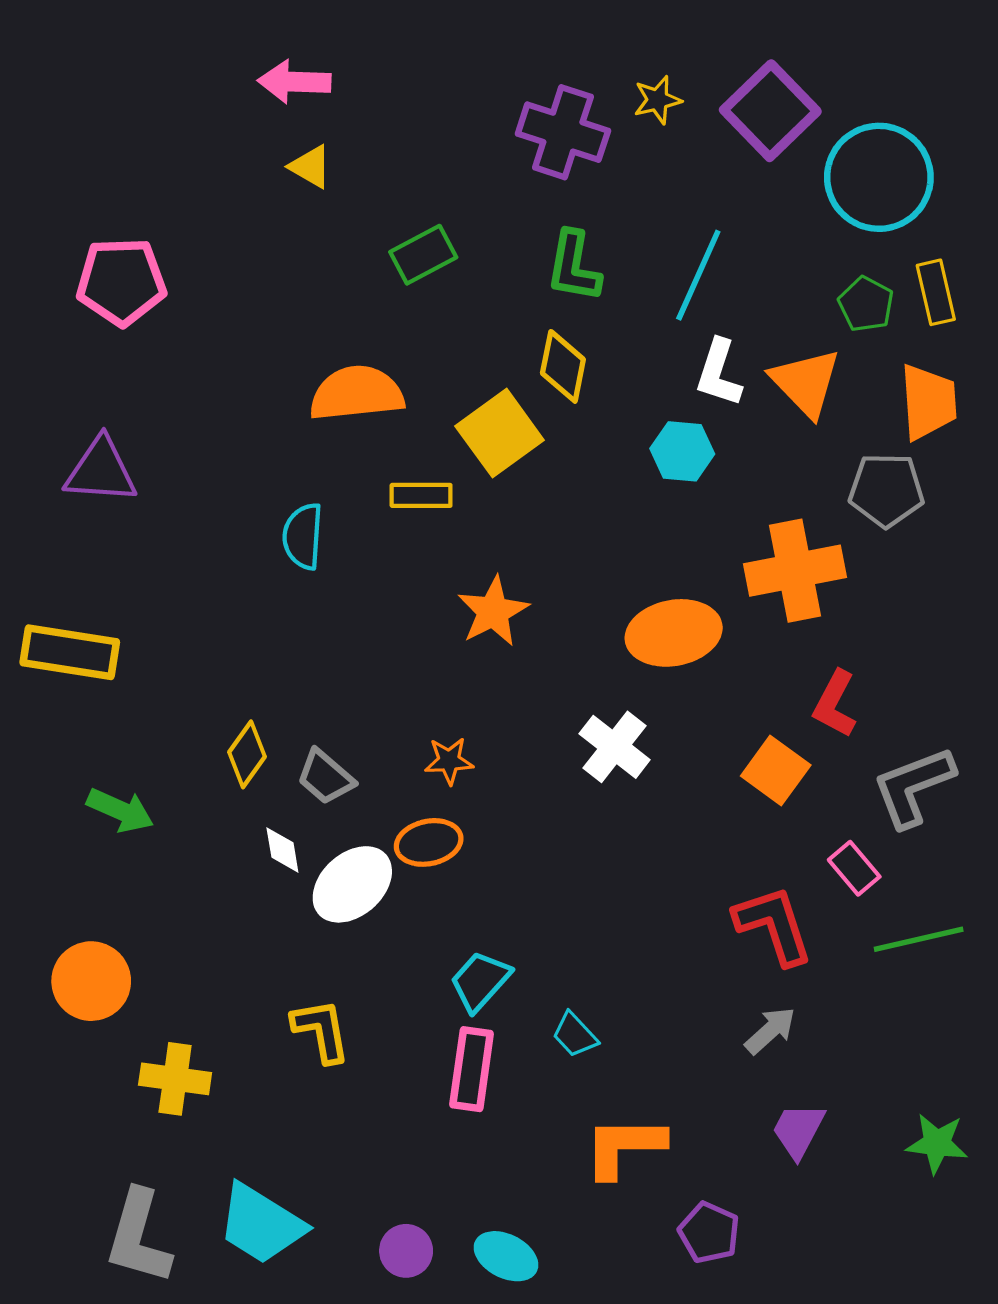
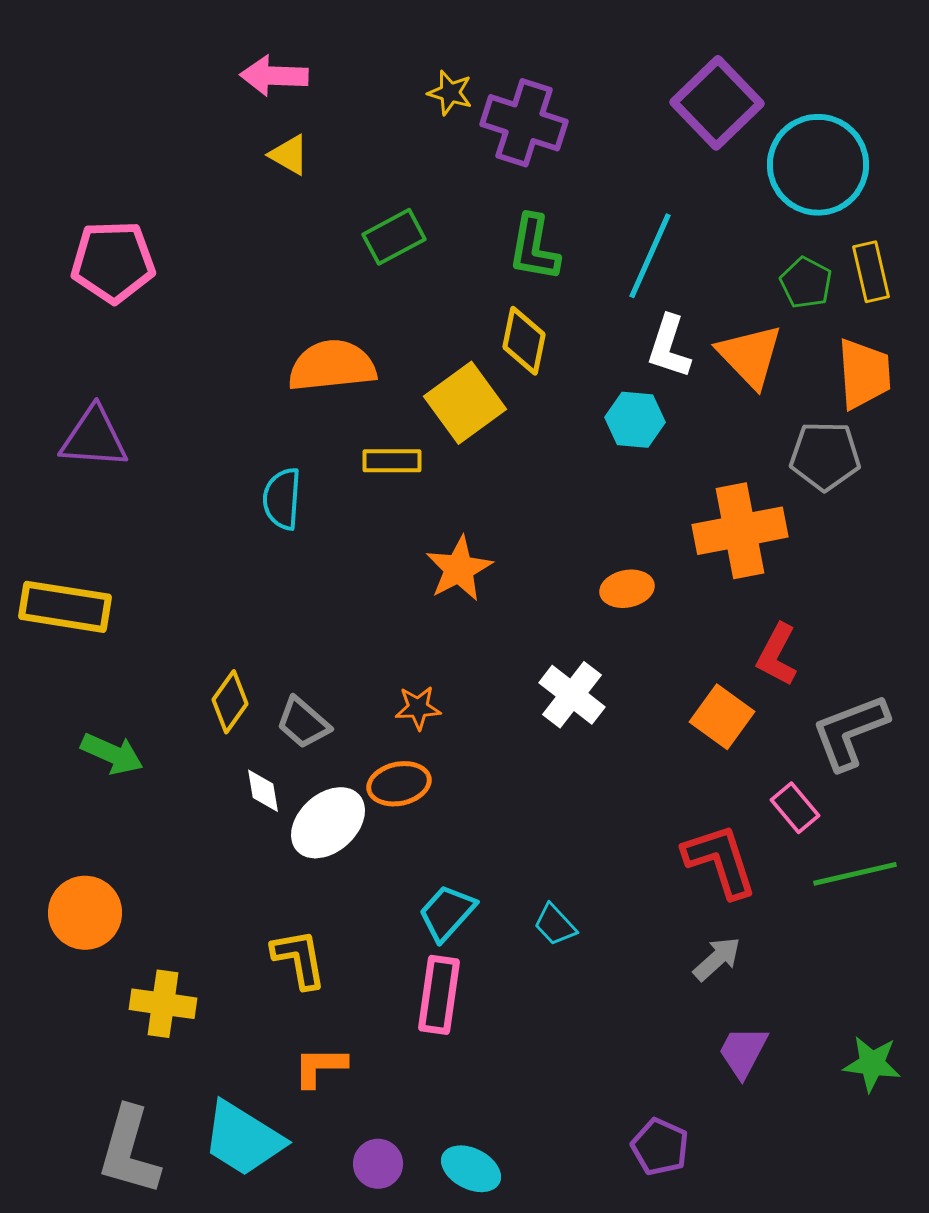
yellow star: (658, 100) -> (450, 93), moved, turned 30
orange ellipse: (674, 633) -> (627, 589), size x0.6
cyan trapezoid: (575, 1035) -> (555, 925), moved
orange L-shape: (624, 1147) -> (320, 1067), moved, size x0.7

